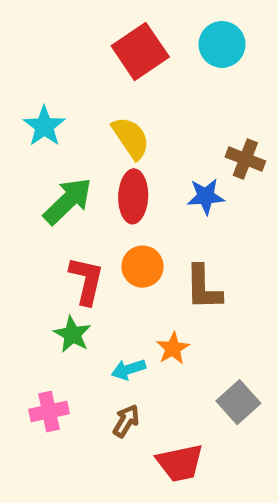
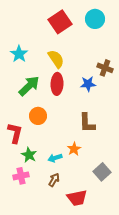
orange circle: (143, 267) -> (38, 116), moved
red L-shape: (86, 281) -> (15, 133), moved
green star: (72, 334) -> (29, 155), moved

